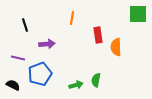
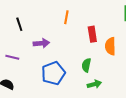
blue pentagon: (40, 74) -> (53, 73), moved
green semicircle: (96, 80) -> (86, 65), moved
green arrow: (76, 85) -> (94, 84), moved

